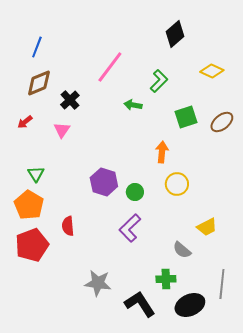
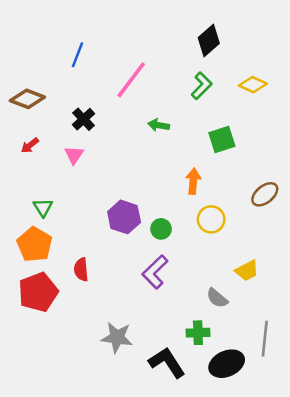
blue line: (37, 47) -> (78, 55), moved
green L-shape: (159, 81) -> (202, 86), moved
brown diamond: (39, 83) -> (27, 99), moved, turned 44
brown ellipse: (222, 122) -> (265, 194), moved

